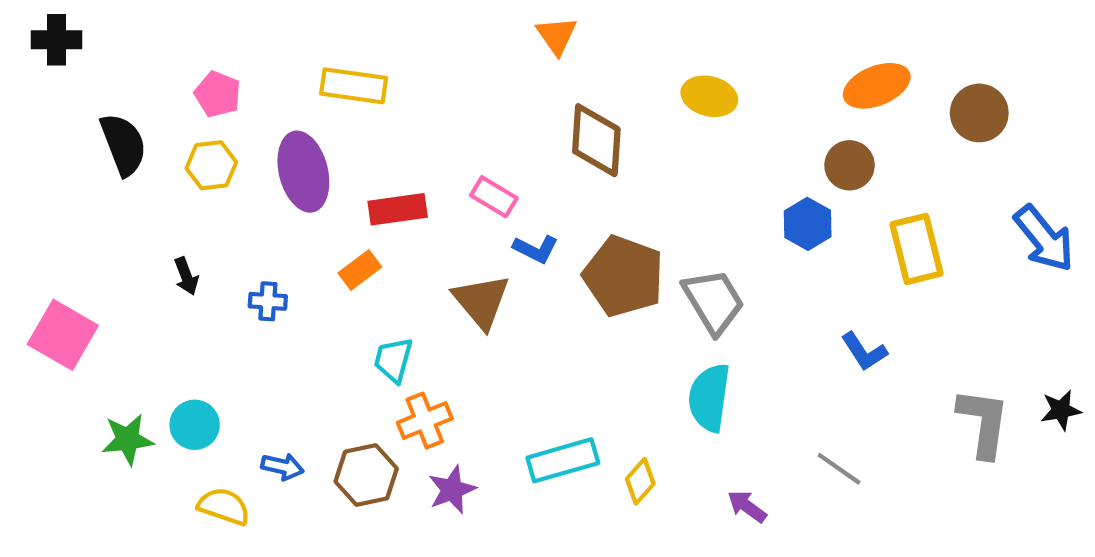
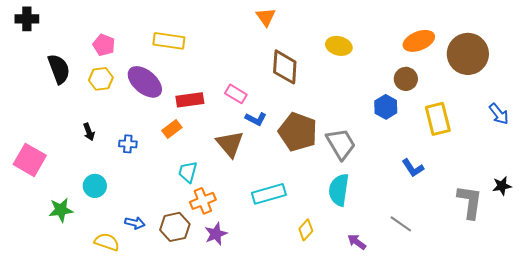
brown circle: (979, 113) -> (468, 54), size x1.5
purple ellipse: (303, 172) -> (145, 82), turned -36
blue arrow: (1044, 239) -> (499, 114), size x0.7
black star: (1061, 410) -> (502, 186), moved
cyan circle: (195, 425) -> (95, 186), moved
cyan rectangle: (563, 460) -> (269, 194), moved

